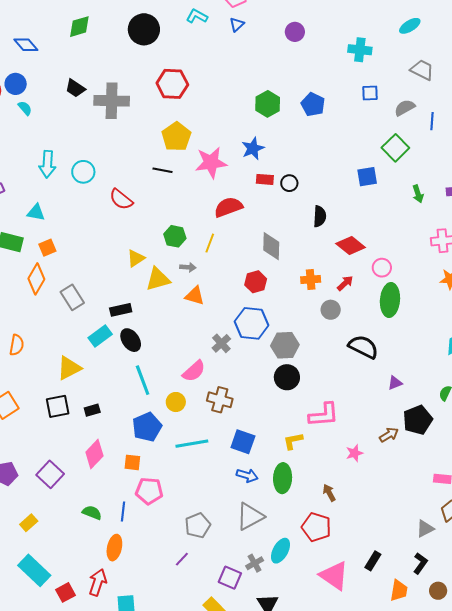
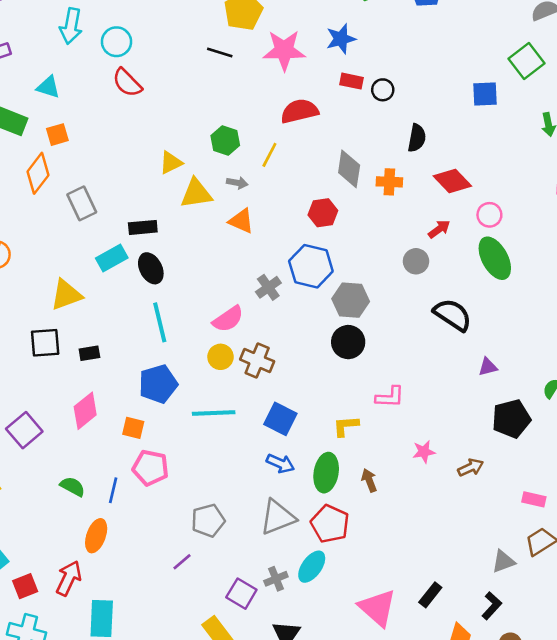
red semicircle: (121, 199) -> (127, 83), moved
orange cross: (311, 280) -> (389, 182), moved
green ellipse: (390, 300) -> (495, 258), turned -40
yellow circle: (176, 402) -> (220, 357), moved
pink L-shape: (324, 415) -> (390, 397), size x0.7
brown arrow: (389, 435) -> (471, 467), moved
brown arrow: (329, 493) -> (369, 480), moved
red pentagon: (316, 527) -> (330, 524), moved

